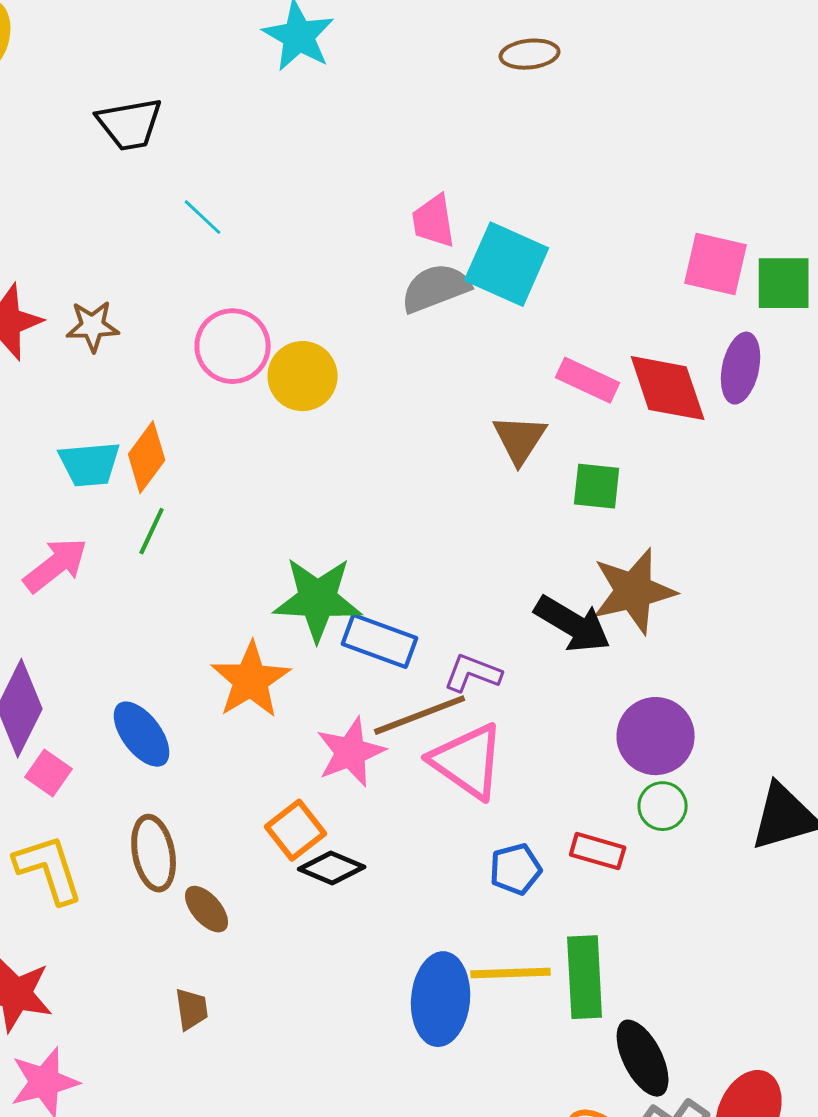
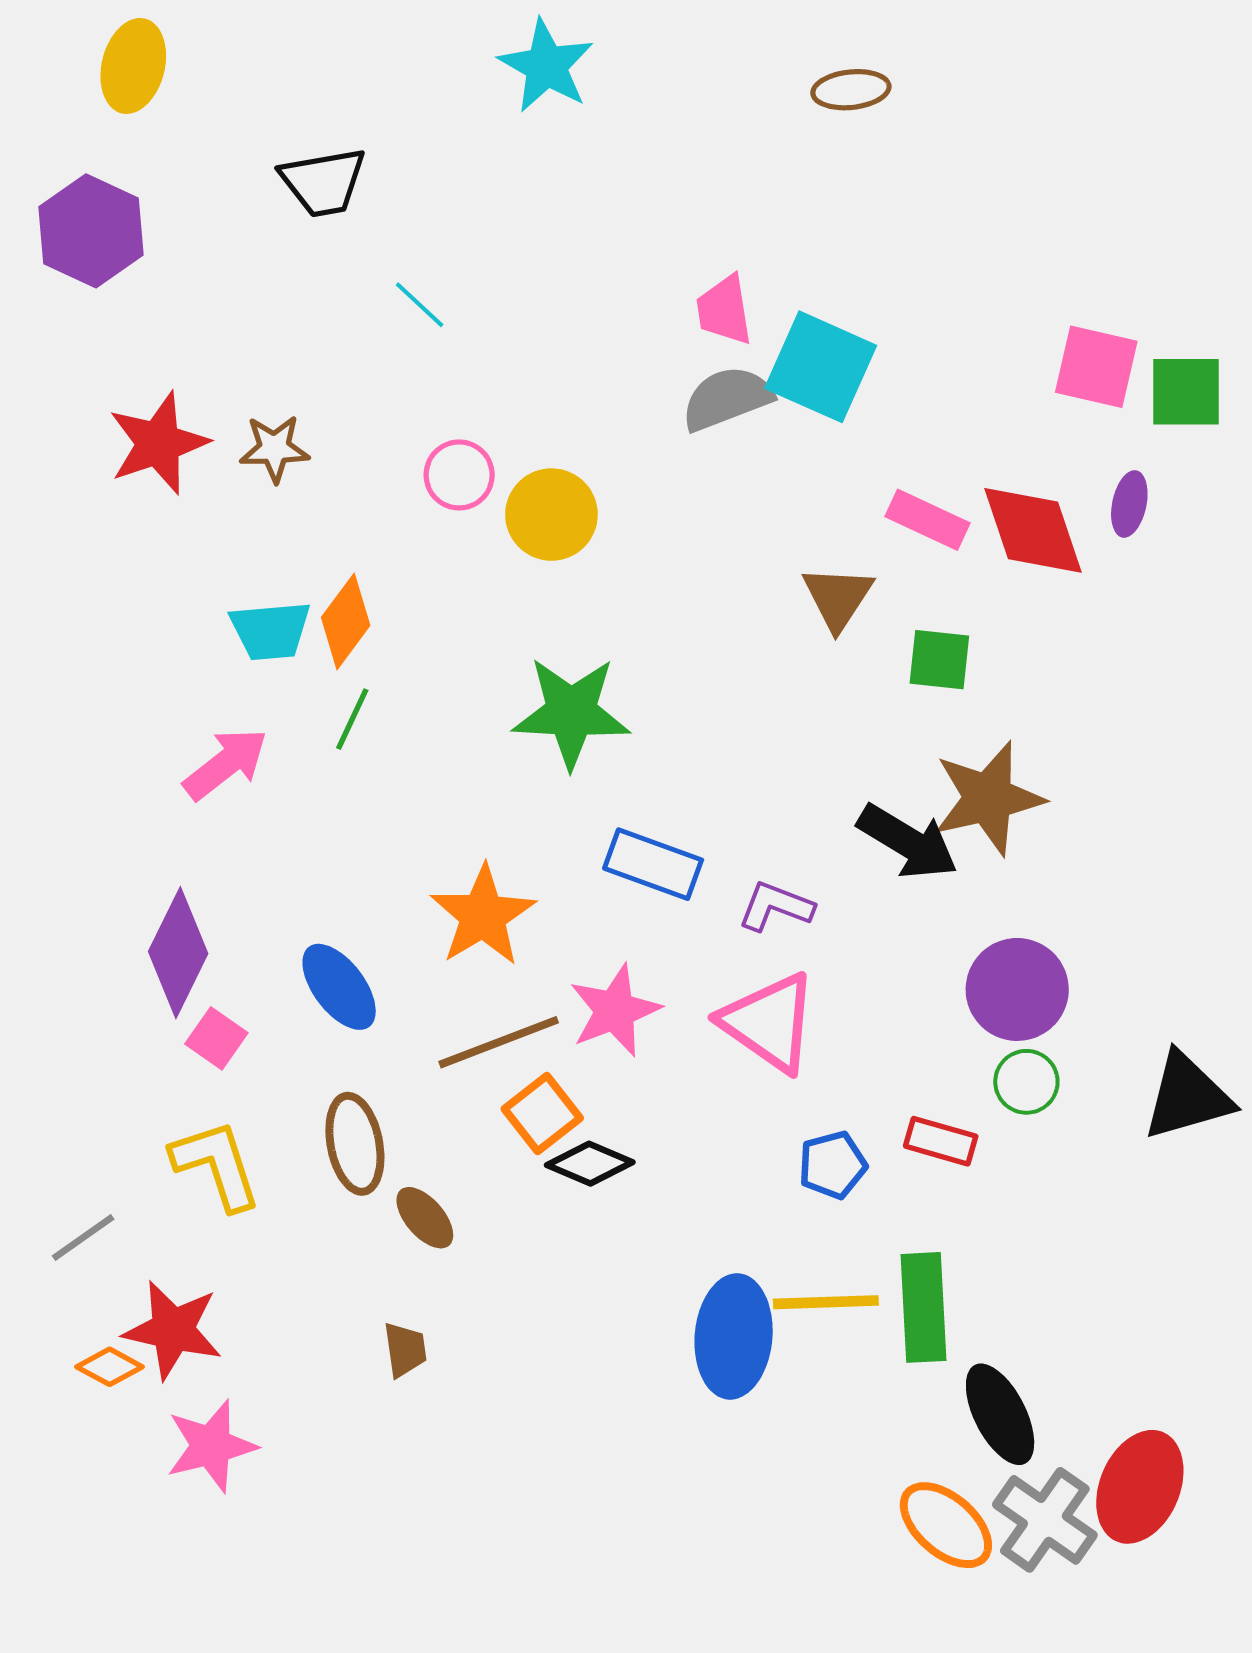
pink circle: (233, 346) -> (459, 475), size x0.7
purple ellipse: (741, 368) -> (1129, 504), size x0.7
green star: (318, 599) -> (571, 712), moved
brown line: (420, 715) -> (499, 1042), moved

